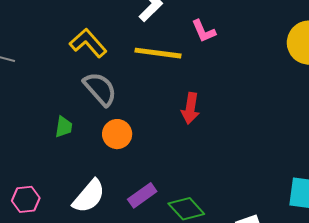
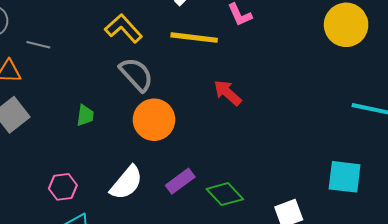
red arrow: (190, 108) -> (228, 93), turned 124
green trapezoid: (64, 127) -> (85, 115), moved
orange circle: (117, 134) -> (154, 120), size x1.4

